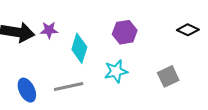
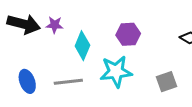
cyan star: (116, 71) -> (116, 72), size x1.4

